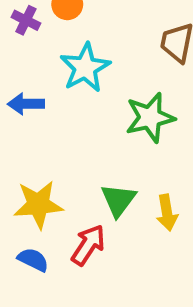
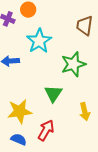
green triangle: (118, 200) -> (53, 93), moved

